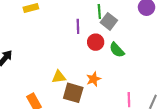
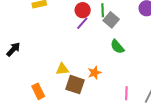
purple line: (78, 26) -> (82, 23), turned 40
red circle: (96, 42) -> (83, 10), moved

